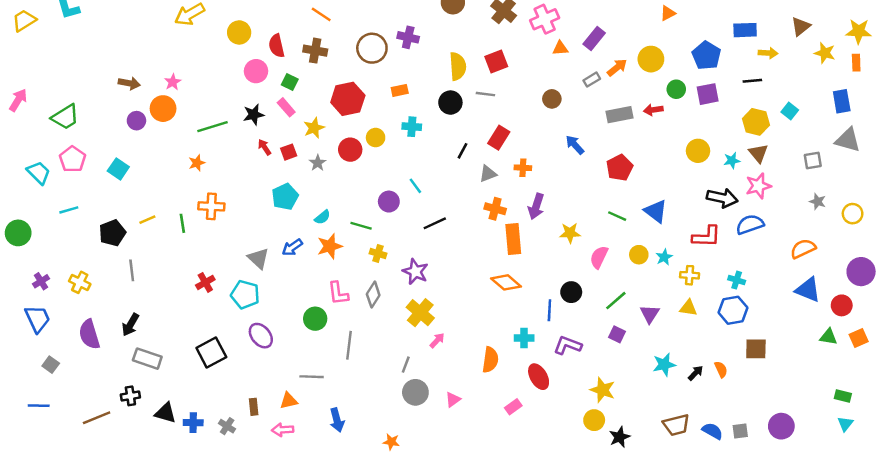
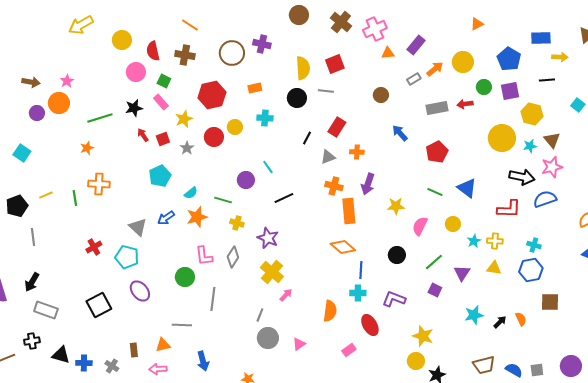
yellow hexagon: (756, 122) -> (532, 114), moved
yellow circle: (698, 151) -> (502, 138), size x1.4
cyan star: (664, 257) -> (474, 241), moved
blue line: (549, 310) -> (361, 270), moved

